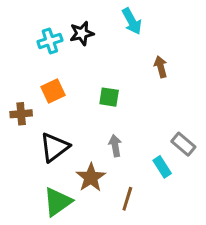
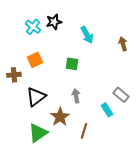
cyan arrow: (132, 21) -> (87, 35), moved
cyan cross: (50, 41) -> (33, 27), turned -35
brown arrow: (161, 67) -> (123, 44), moved

